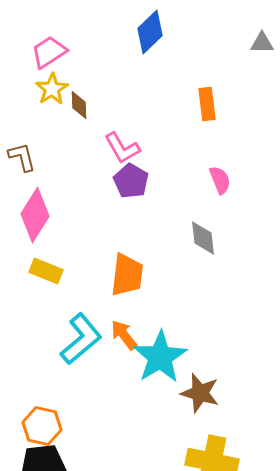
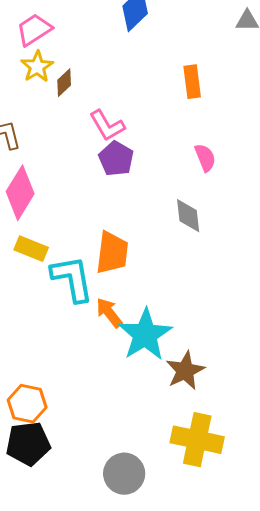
brown diamond: (79, 105) -> (64, 83), turned 48
cyan L-shape: (81, 339) -> (72, 279), moved, turned -60
brown star: (200, 393) -> (185, 371), turned 30

